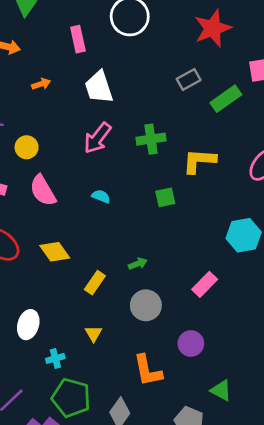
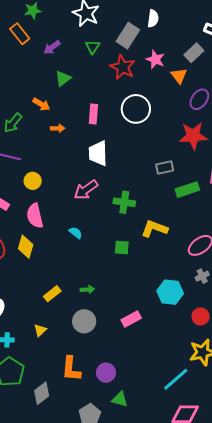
orange arrow: (41, 84) -> (58, 128), moved
yellow diamond: (55, 252) -> (26, 247), moved, turned 35
purple circle: (191, 344) -> (106, 373), moved
green triangle: (221, 390) -> (120, 399), turned -30

